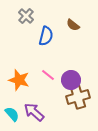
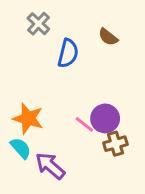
pink line: (48, 75) -> (84, 124), moved
brown cross: (78, 97) -> (115, 144), size x0.7
cyan semicircle: (12, 114) -> (21, 148), moved

